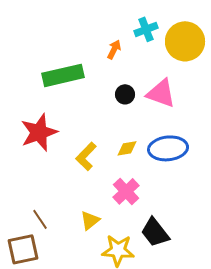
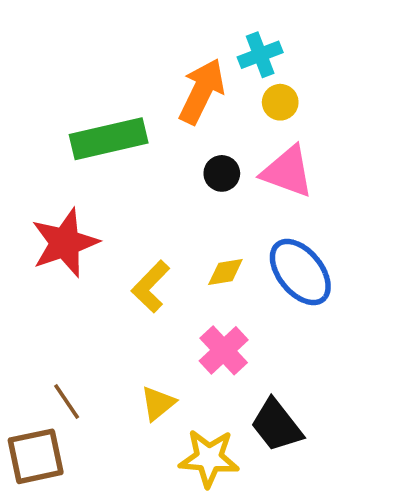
yellow circle: (185, 41) -> (280, 102), moved, size x0.5
orange arrow: (114, 49) -> (202, 91), size x1.8
blue ellipse: (168, 148) -> (300, 272), turned 57

